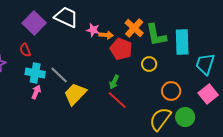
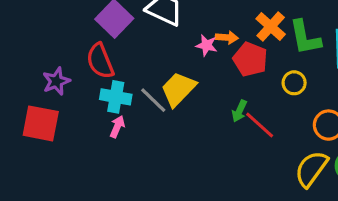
pink star: (93, 30) -> (206, 45), moved
red semicircle: (25, 50) -> (100, 61), size x1.6
yellow trapezoid: (75, 94) -> (178, 89), moved
red line: (117, 100) -> (260, 125), moved

